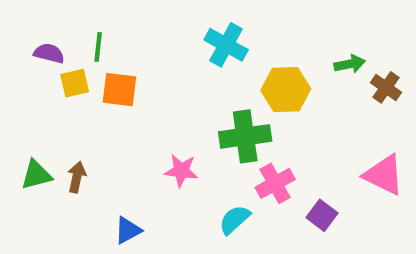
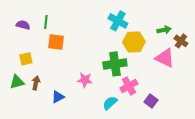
cyan cross: (226, 45) -> (118, 21), moved
yellow square: (75, 83) -> (26, 59), moved
pink triangle: (384, 175) -> (165, 58), moved
blue triangle: (128, 230) -> (58, 97), moved

